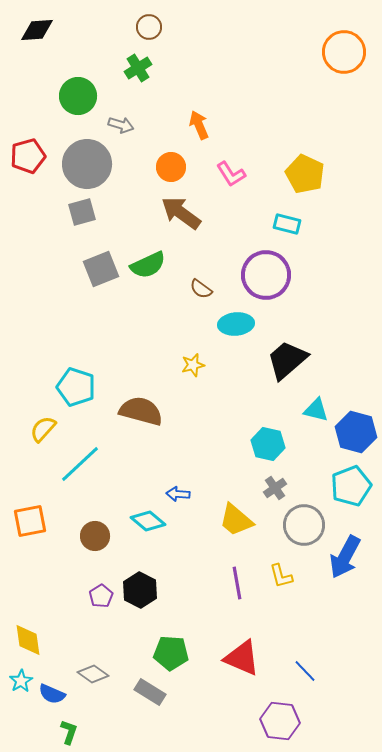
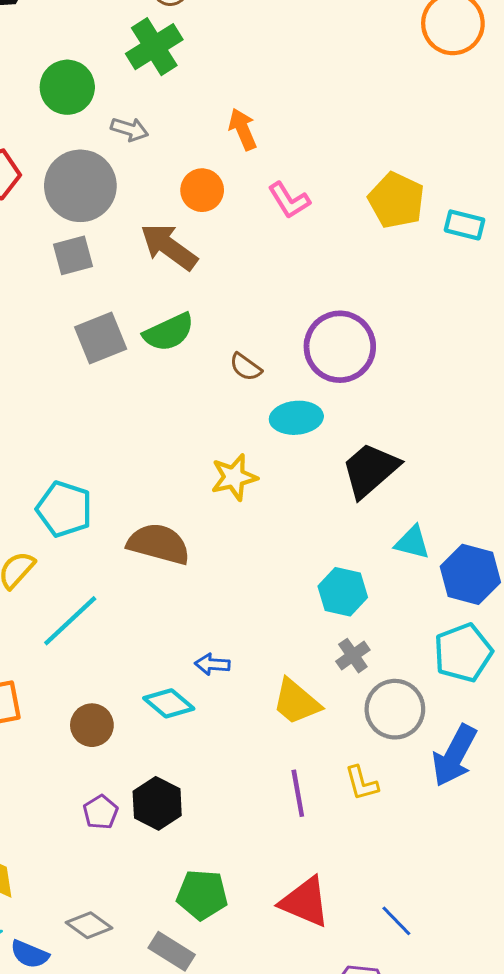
green cross: (138, 68) -> (154, 47), size x1.4
brown arrow: (181, 213) -> (169, 247), moved
cyan rectangle: (287, 224) -> (465, 225), moved
yellow star: (193, 365) -> (234, 477), size x1.4

